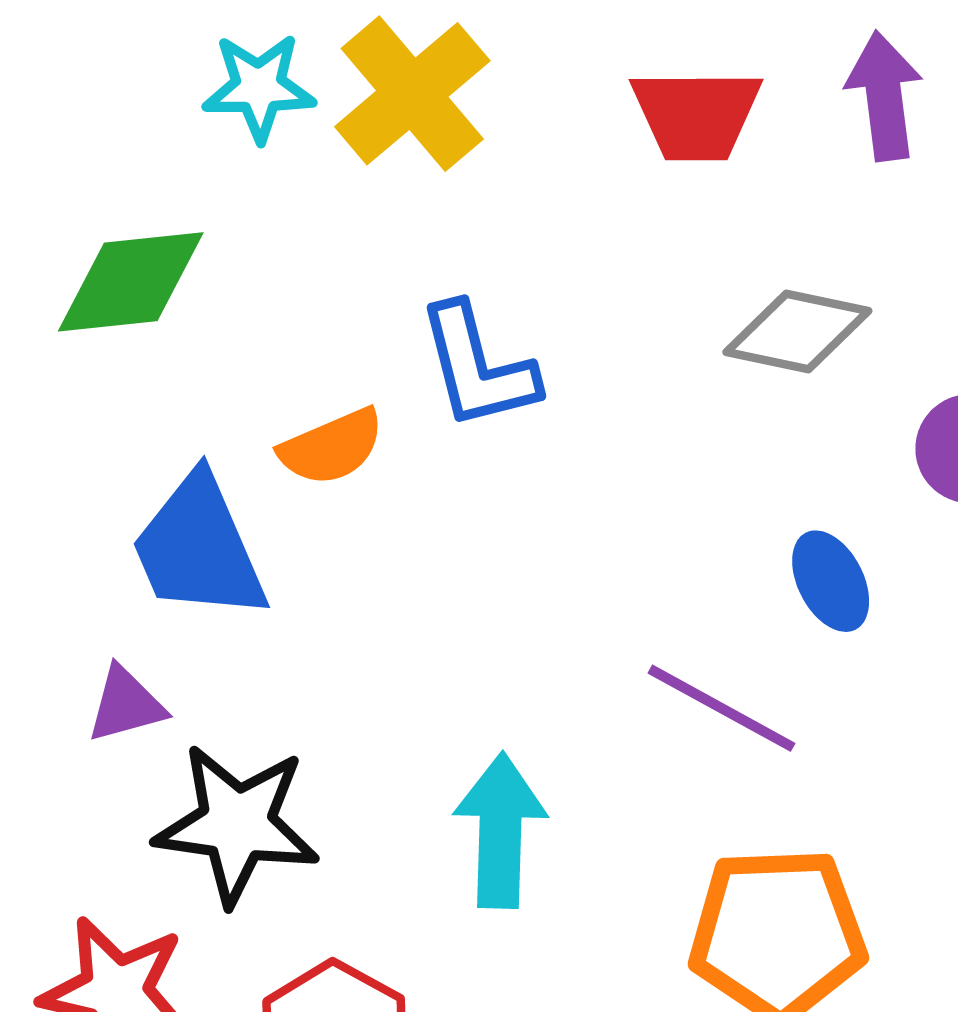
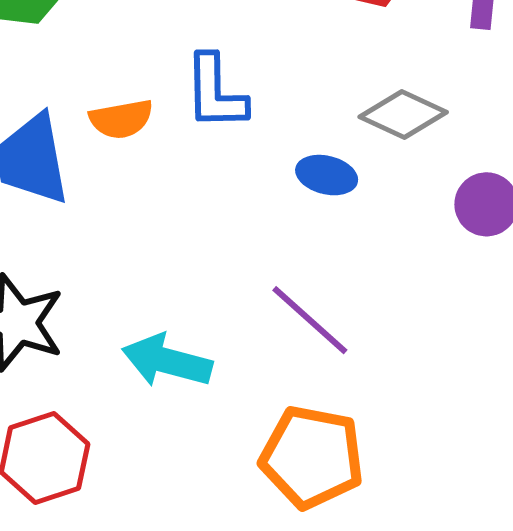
blue ellipse: (831, 581) -> (327, 175), moved, turned -62
cyan arrow: (500, 830) -> (167, 361), turned -90

